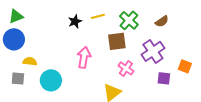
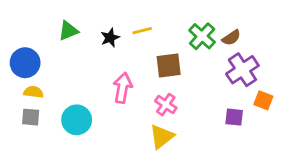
green triangle: (16, 16) -> (68, 31), moved
green cross: (129, 20) -> (202, 36), moved
purple cross: (153, 51) -> (242, 70), moved
yellow semicircle: (30, 61) -> (33, 92), moved
pink cross: (126, 68) -> (166, 105), moved

